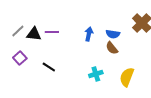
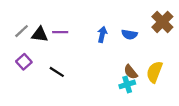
brown semicircle: (112, 48) -> (131, 72), moved
cyan cross: (96, 74) -> (127, 84), moved
yellow semicircle: (127, 77) -> (154, 72), moved

